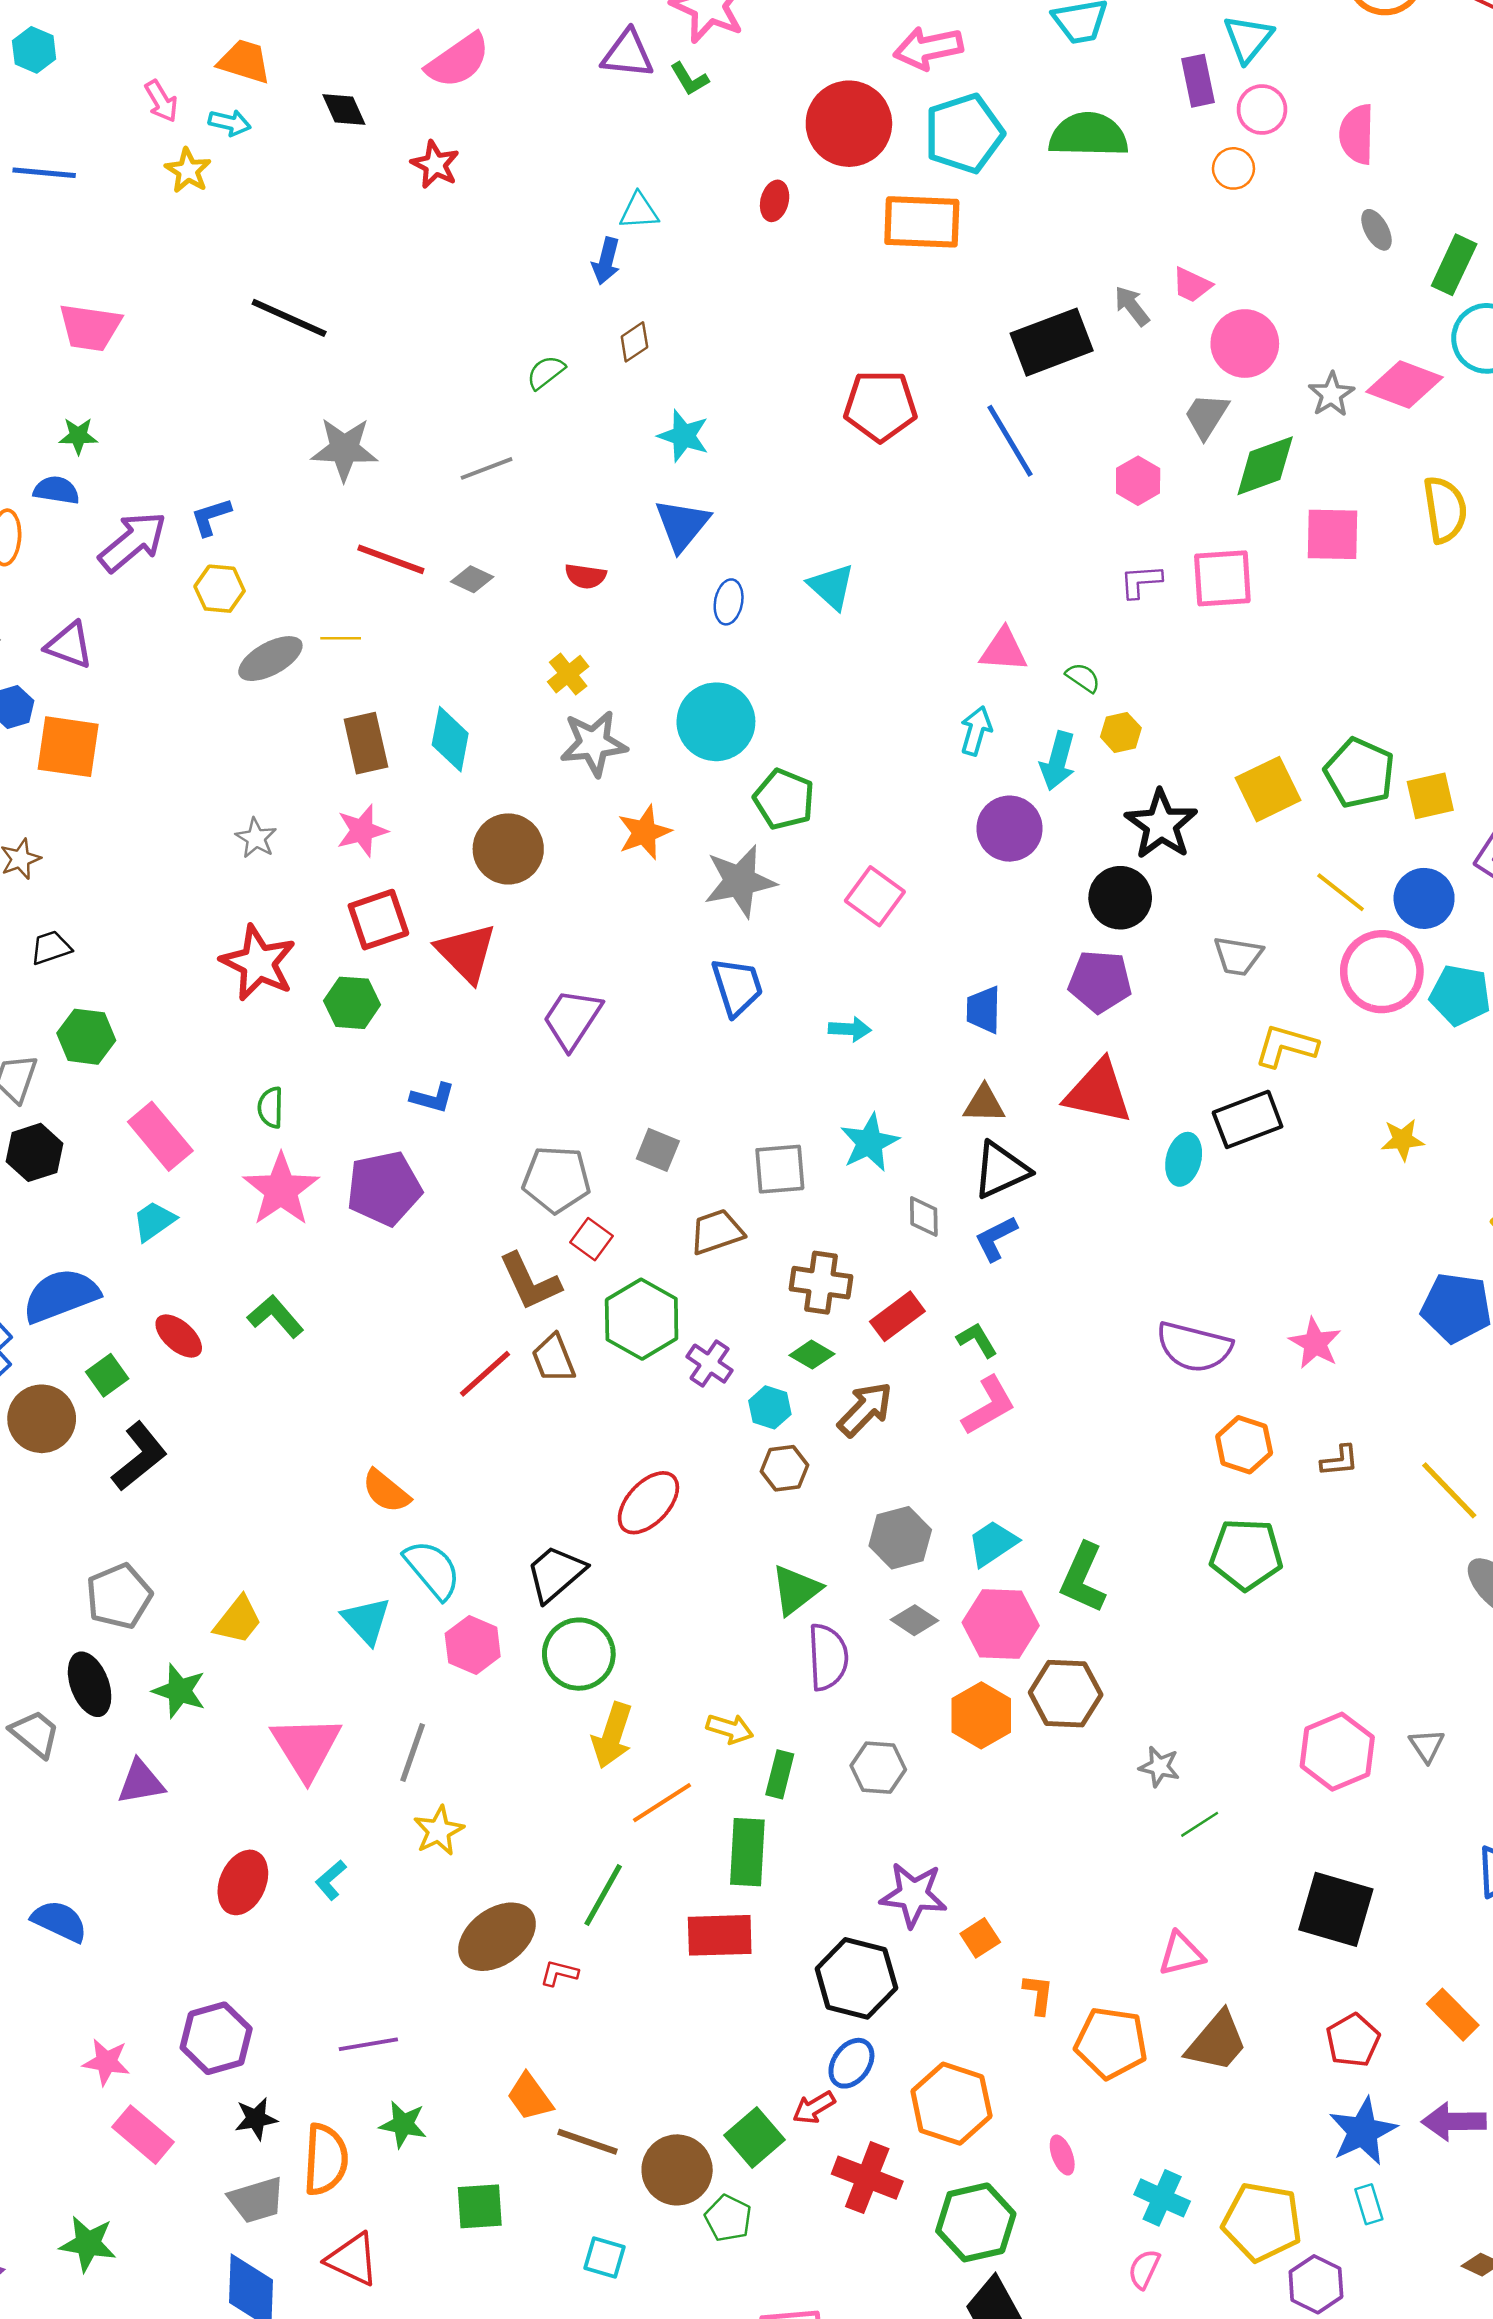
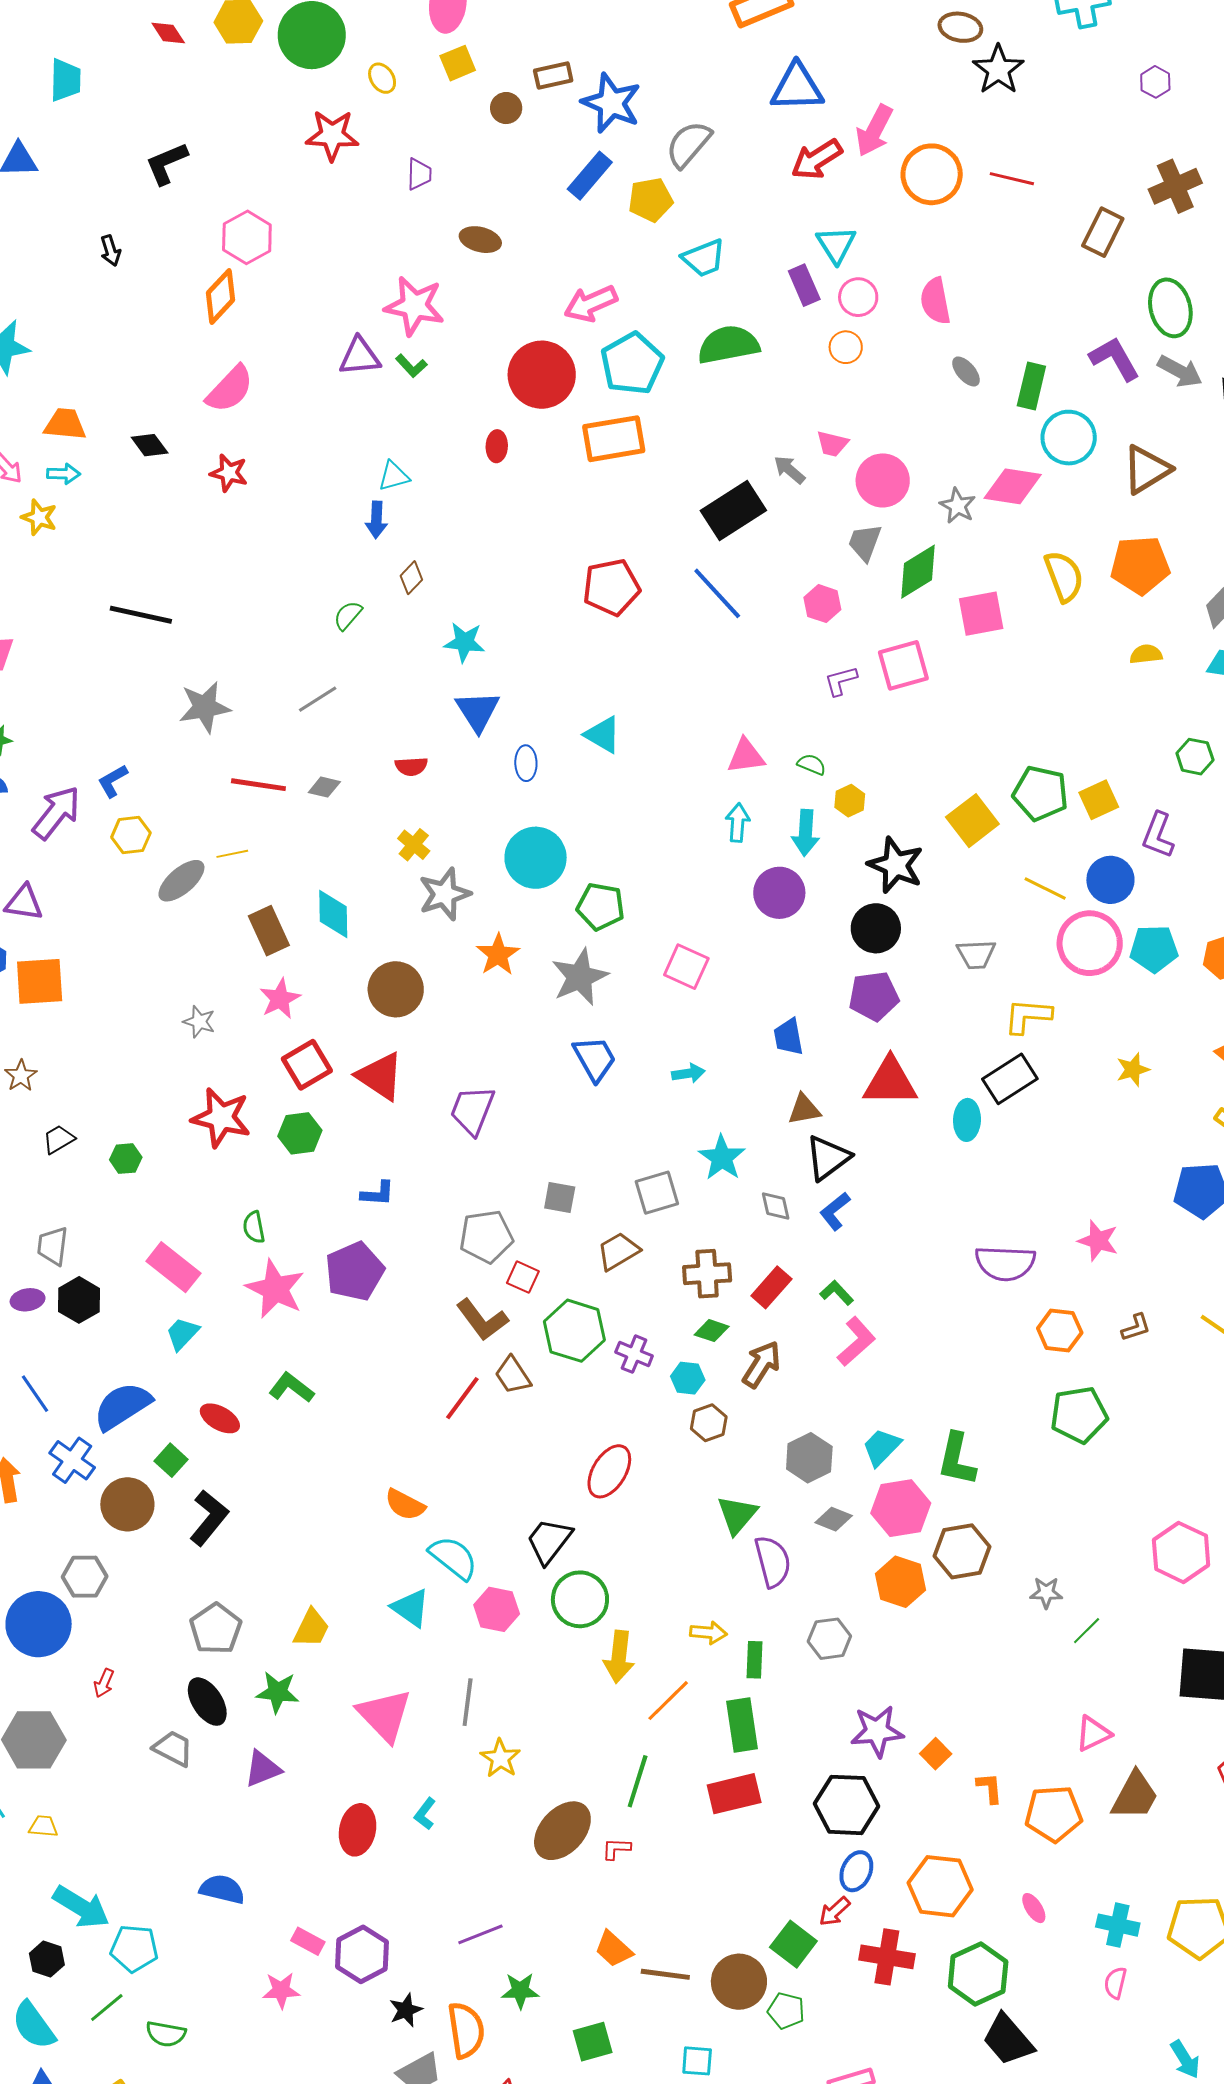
green hexagon: (86, 1037) -> (126, 1159), moved, size x0.7
pink rectangle: (143, 2135) -> (308, 1941), moved, size x0.7

